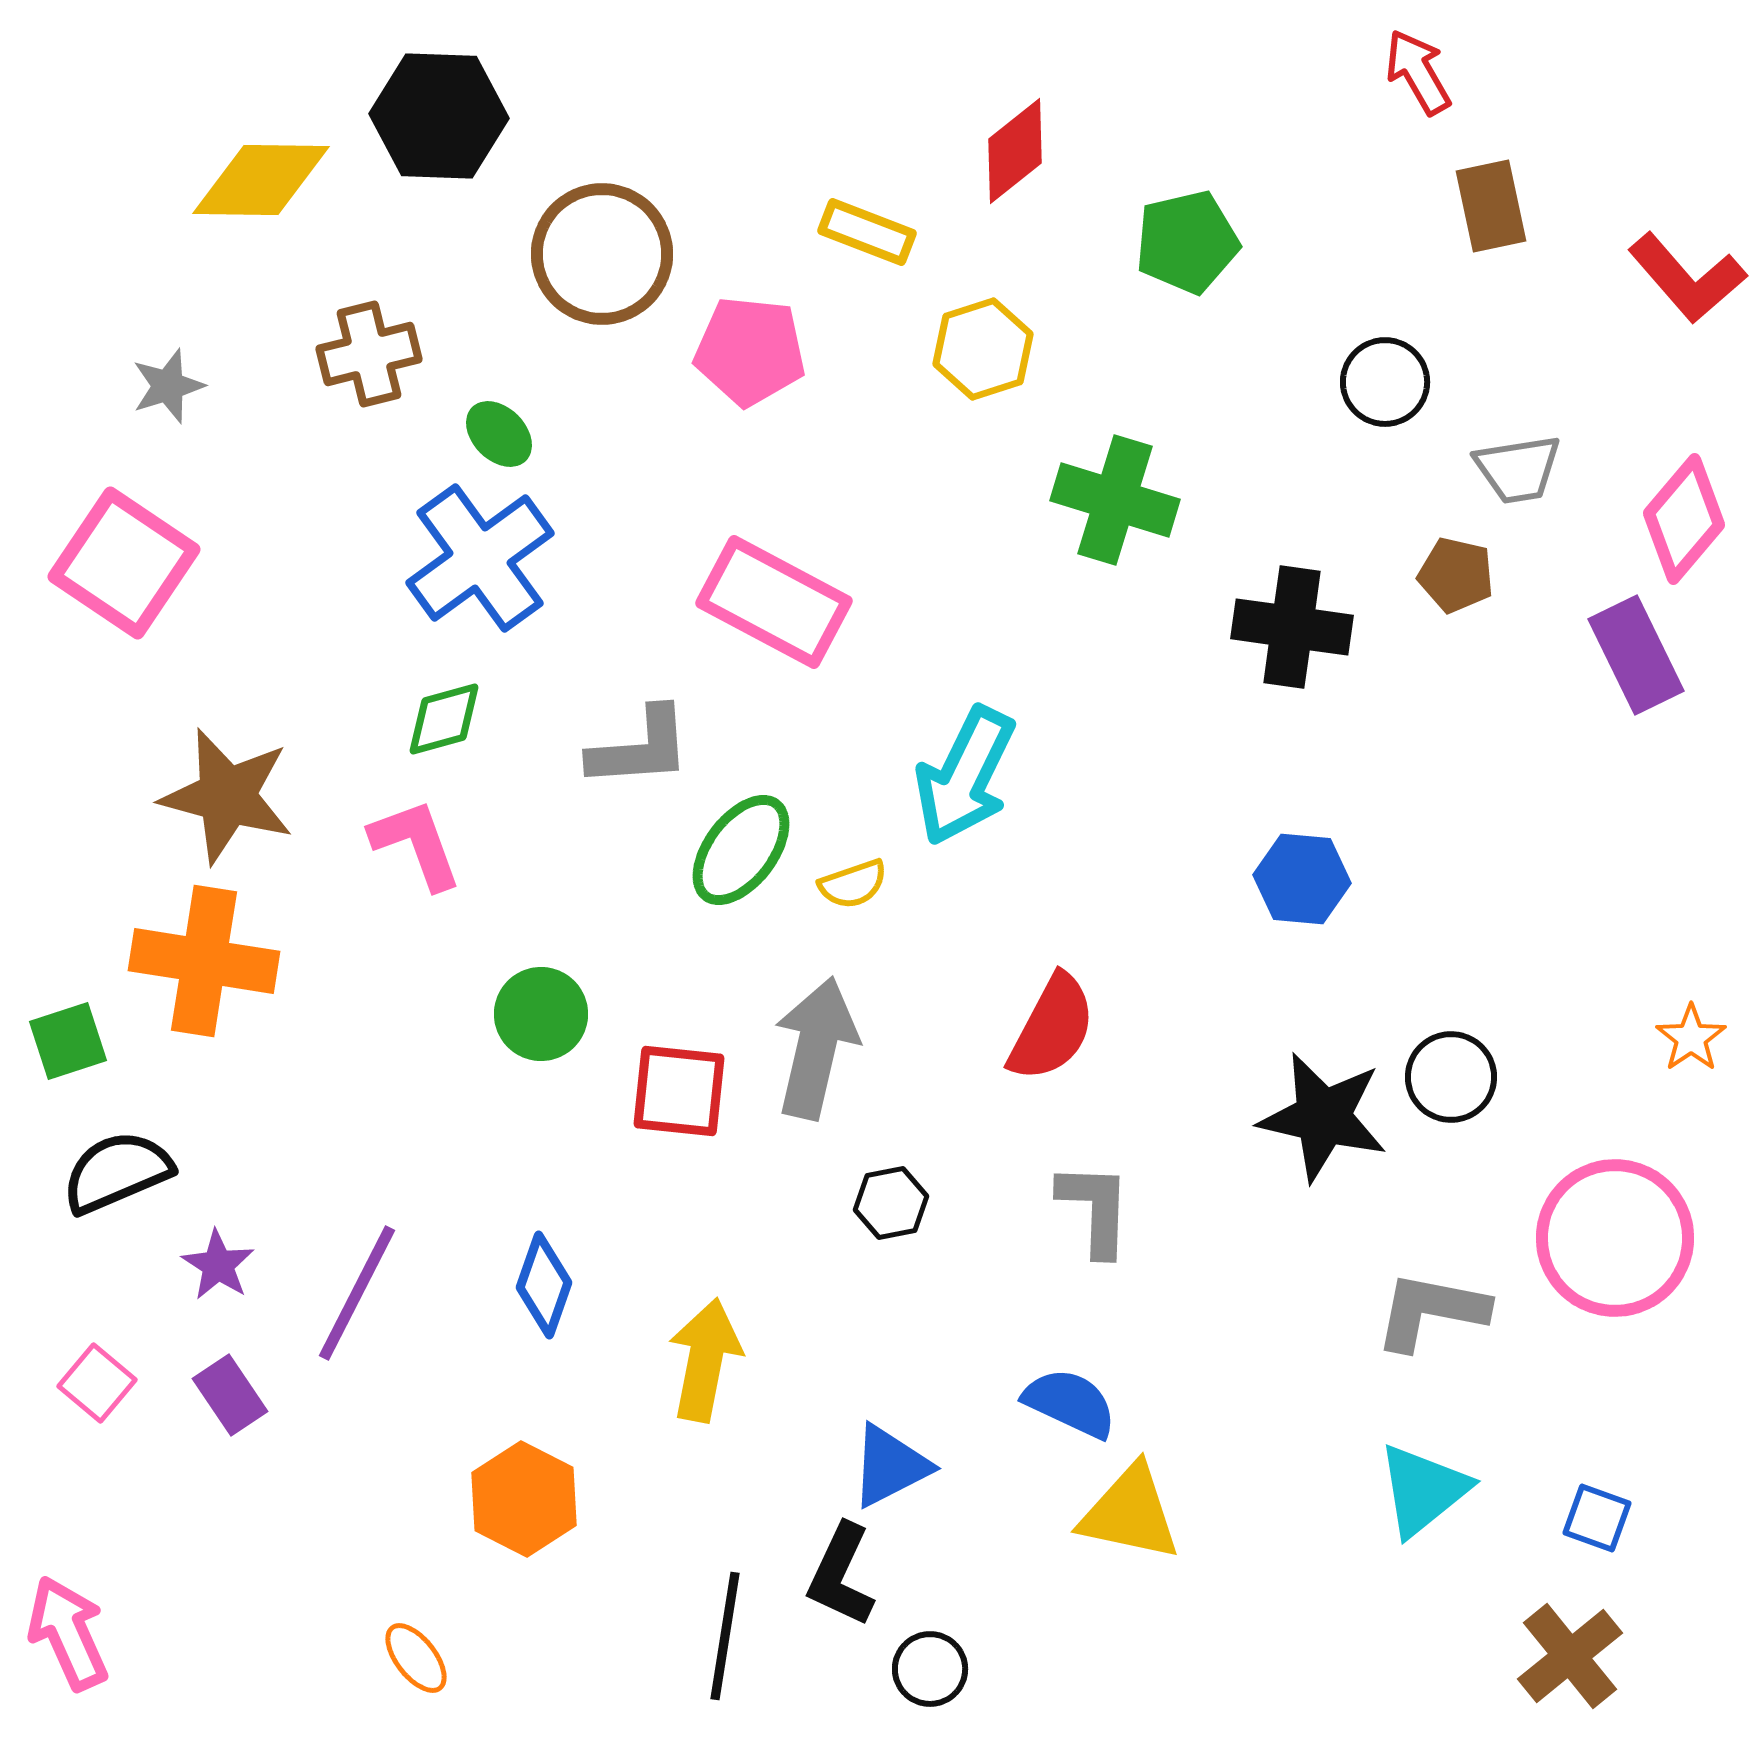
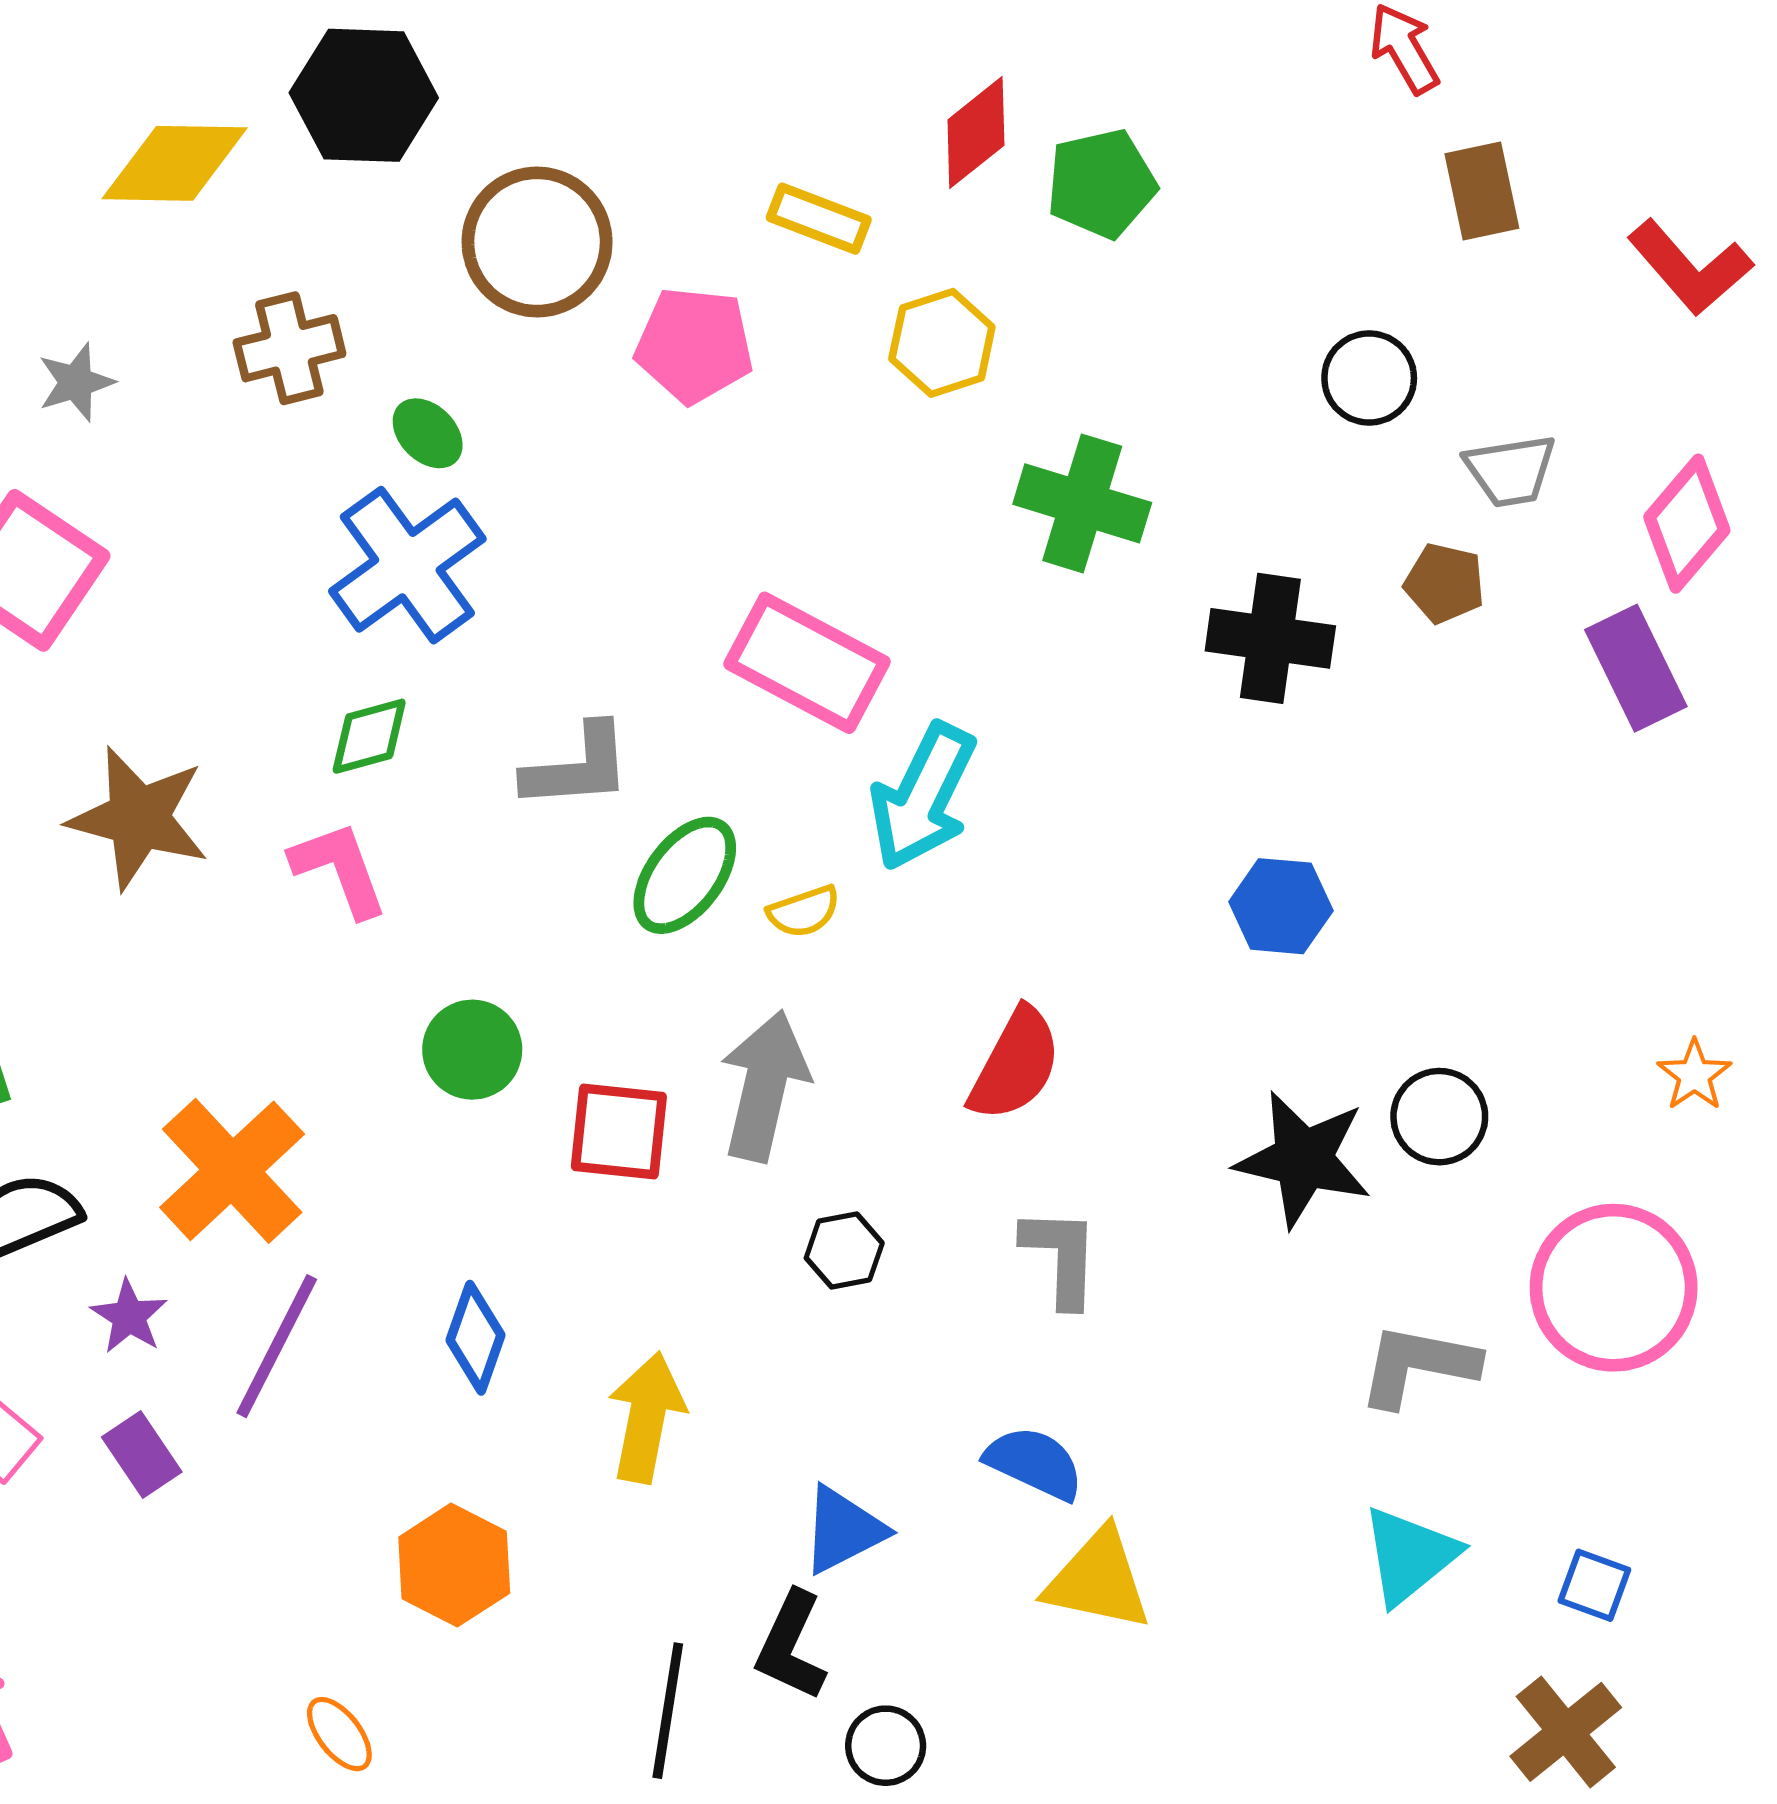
green pentagon: (1187, 242) -> (1101, 184), moved
pink rectangle: (774, 602) -> (807, 663), moved
orange cross: (204, 961) -> (232, 1171), moved, turned 38

